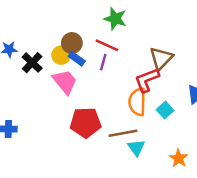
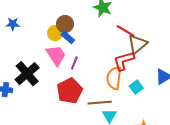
red line: (107, 45) -> (126, 31), moved
purple line: (103, 62) -> (74, 63), moved
black cross: (32, 63) -> (27, 74), moved, size x1.4
red pentagon: (86, 123) -> (70, 91), turned -30

